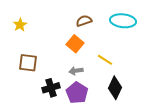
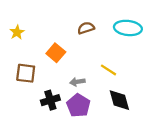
orange square: (75, 44) -> (56, 53), moved
black diamond: (115, 88) -> (119, 100), turned -40

